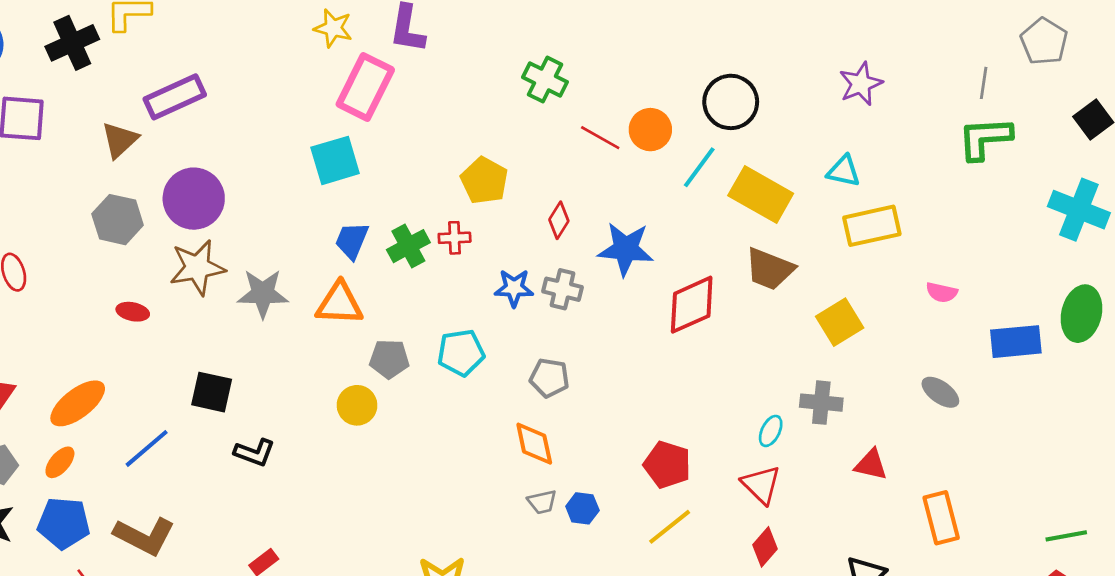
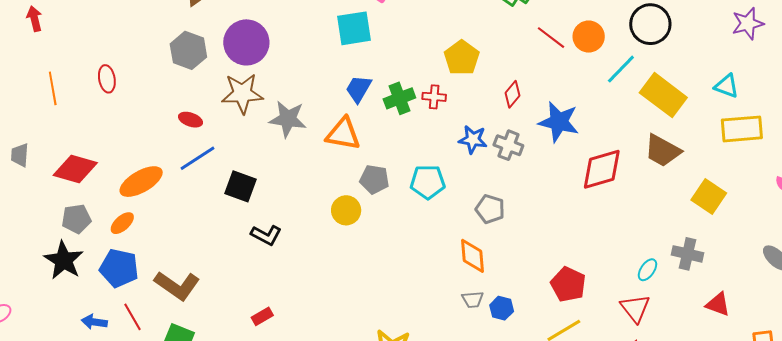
yellow square: (840, 322) -> (709, 197), turned -32
blue line: (147, 448) -> (197, 158), moved

